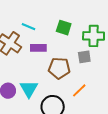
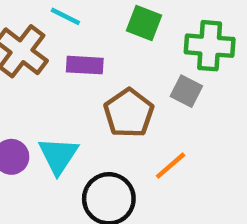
gray square: (84, 57) -> (186, 91), turned 32
brown pentagon: (59, 68) -> (129, 113), turned 30

